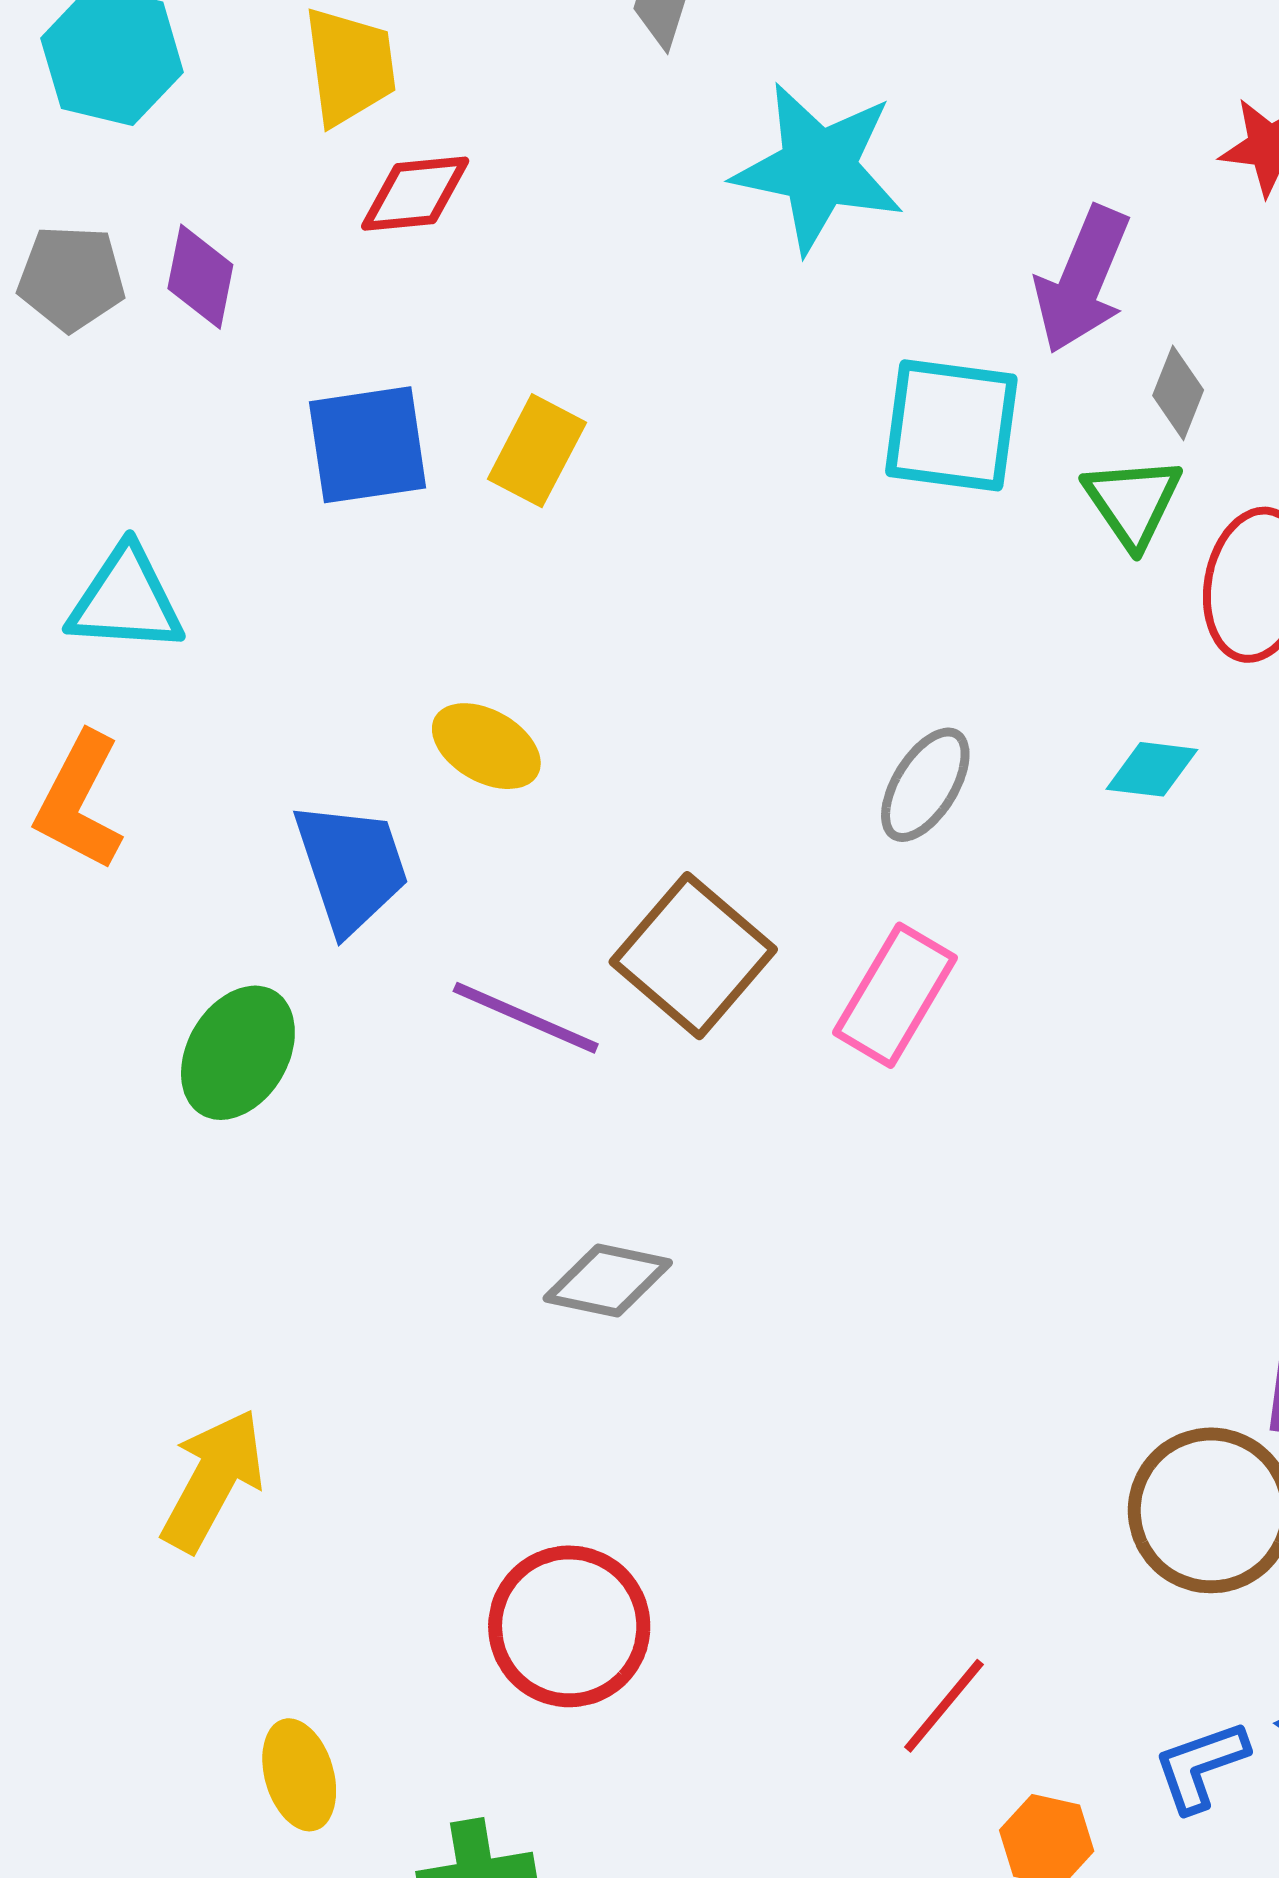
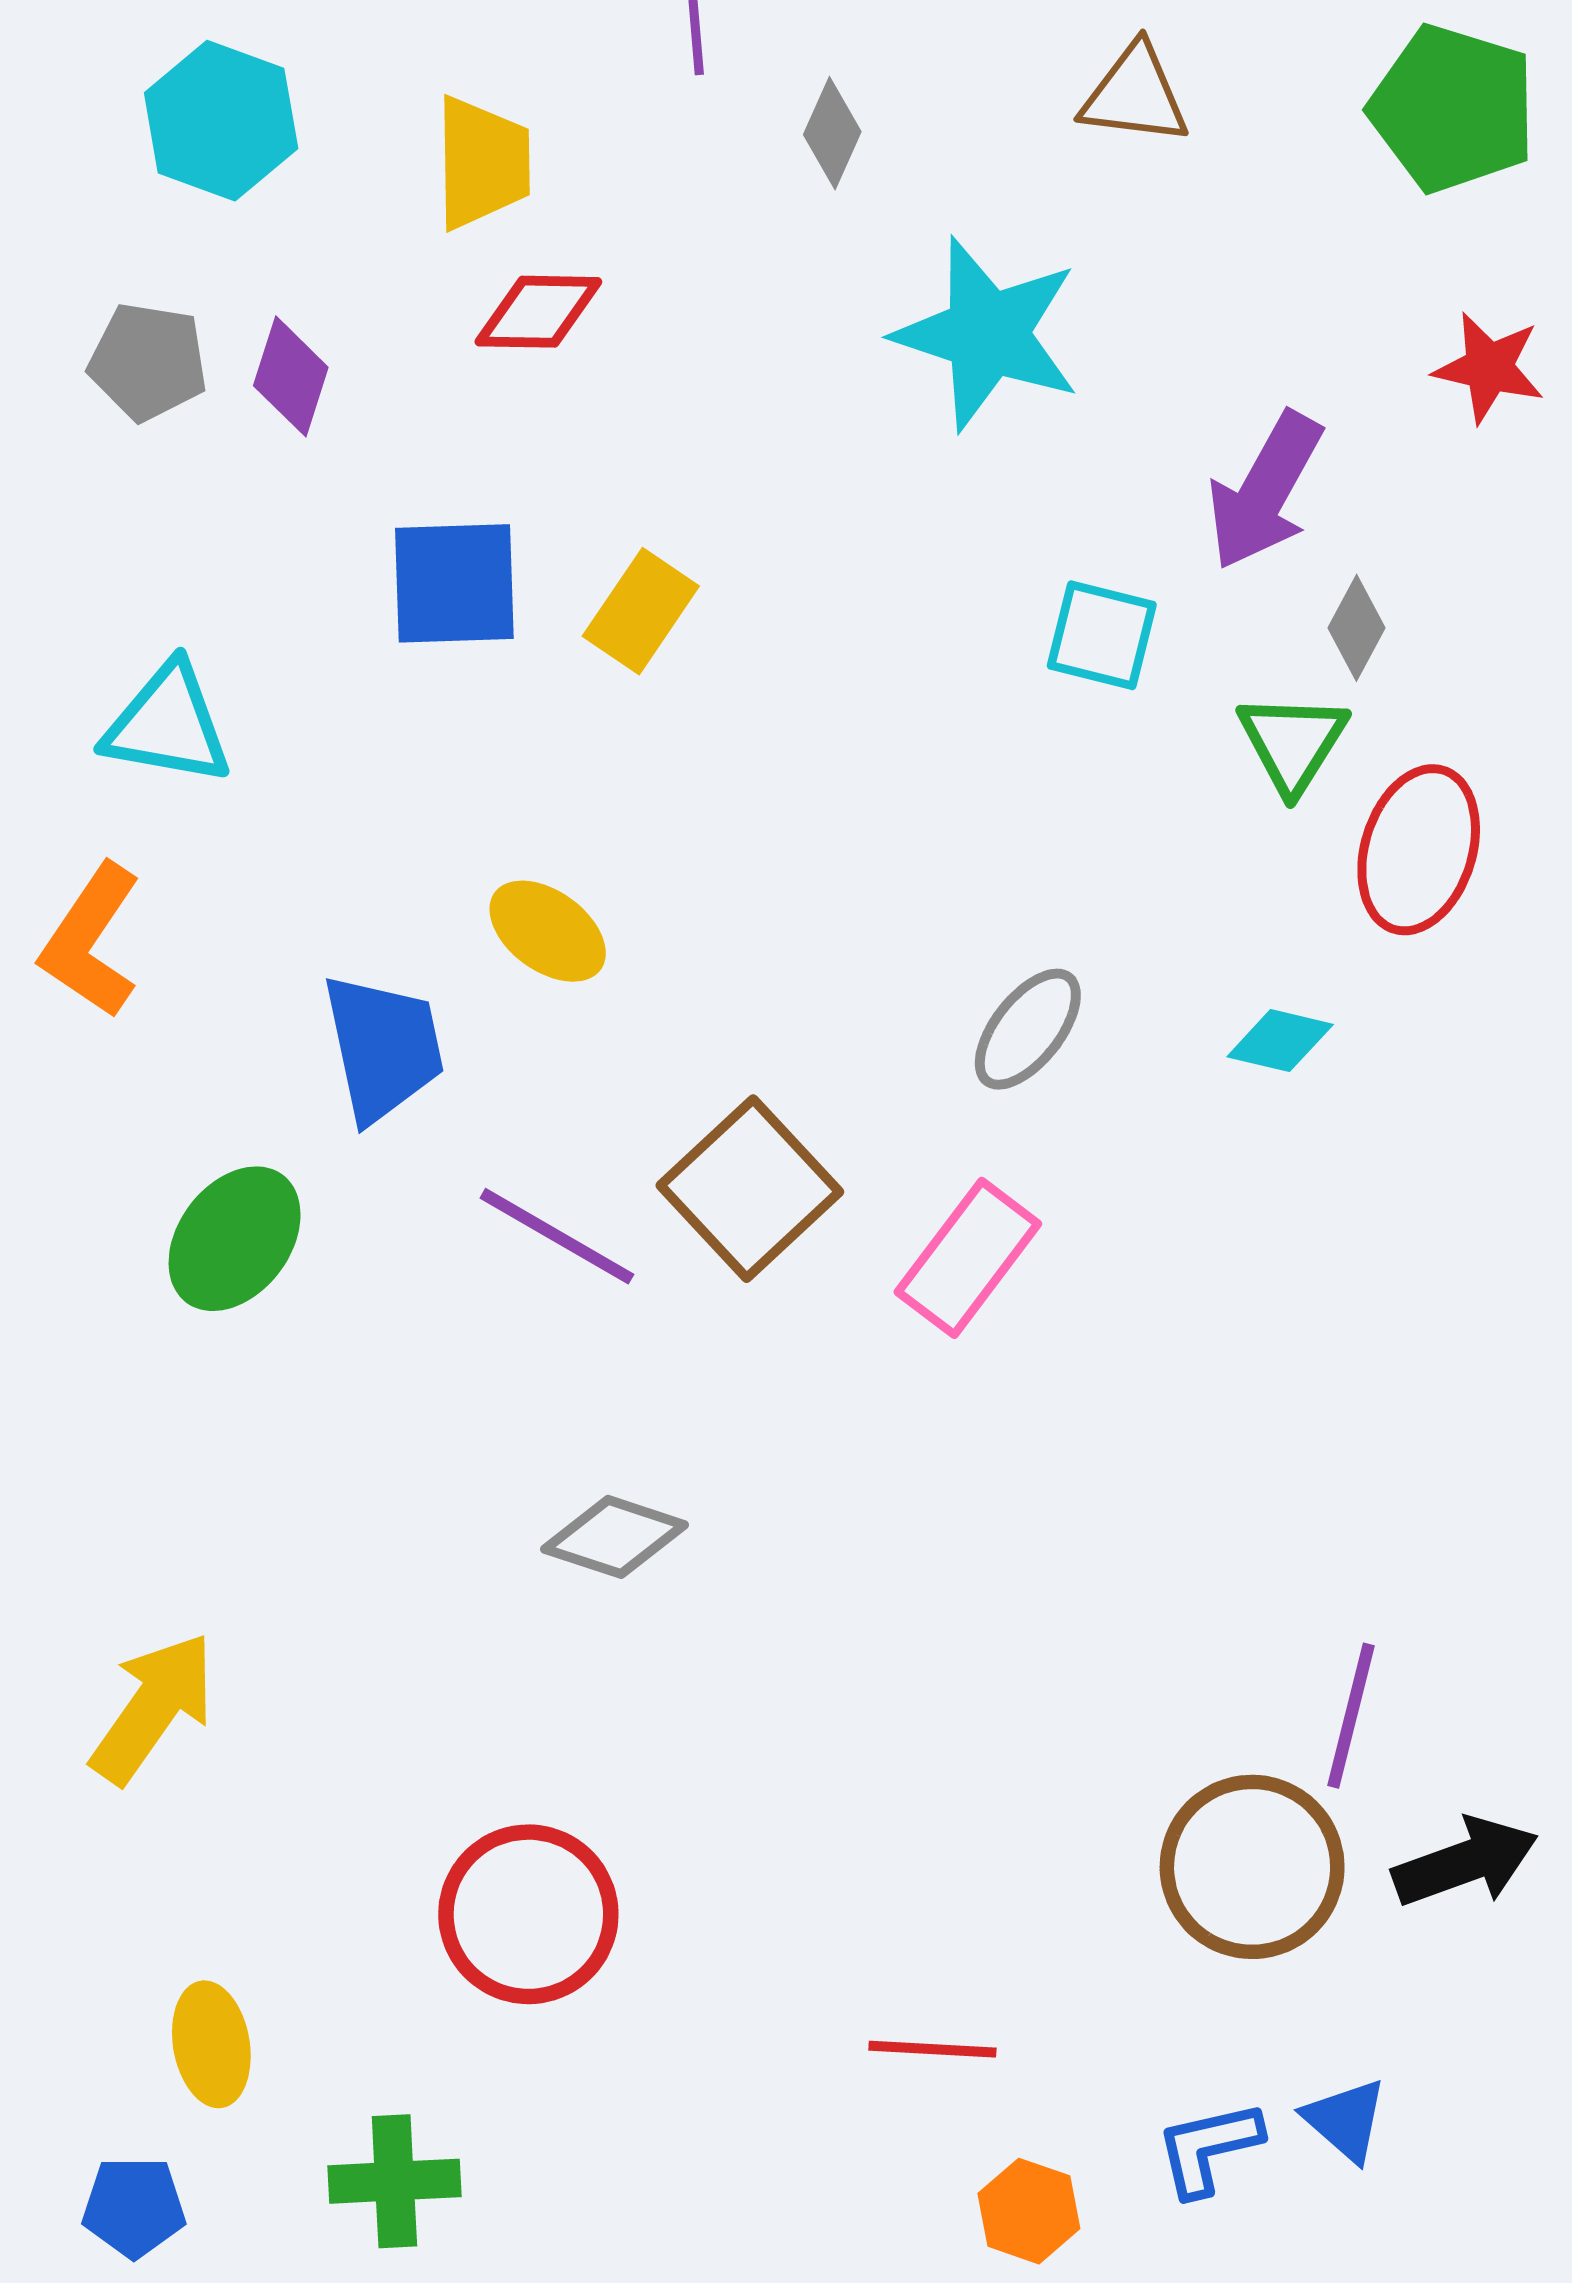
cyan square: (951, 425) -> (1102, 635), size x0.7
red line: (944, 1706) -> (932, 2049), turned 47

